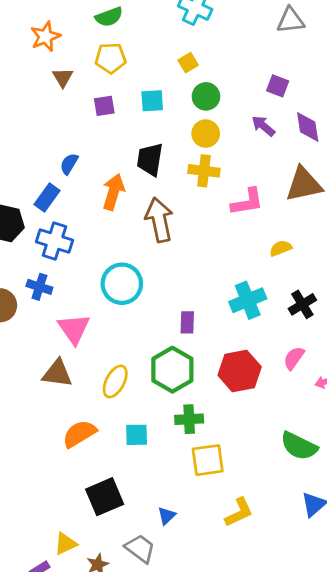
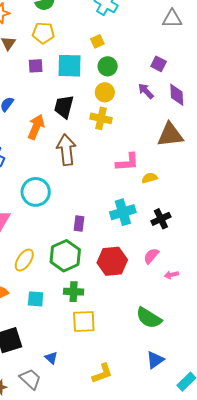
cyan square: (152, 101) -> (70, 66), size x1.5
pink L-shape: (247, 202) -> (127, 162), moved
yellow L-shape: (239, 512) -> (102, 373), moved
blue triangle: (167, 516) -> (51, 358), turned -40

